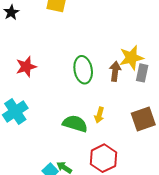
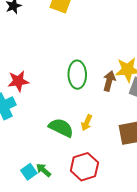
red star: (26, 67) -> (18, 81), moved

